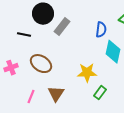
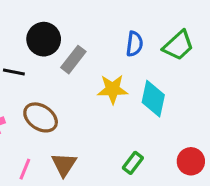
blue semicircle: (101, 30) -> (134, 44), moved
yellow star: (87, 73) -> (113, 89), moved

